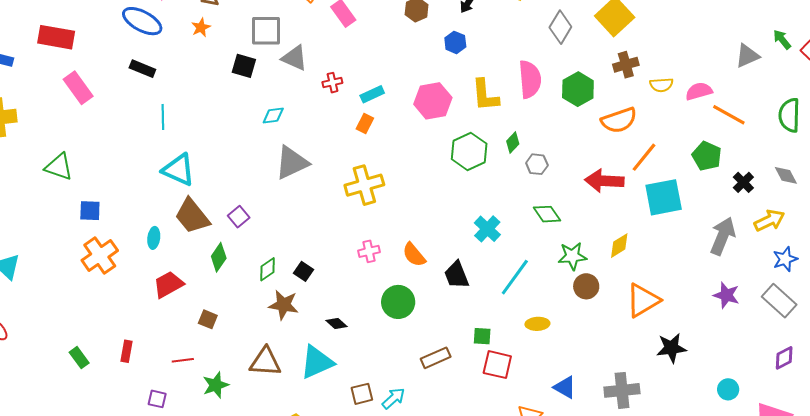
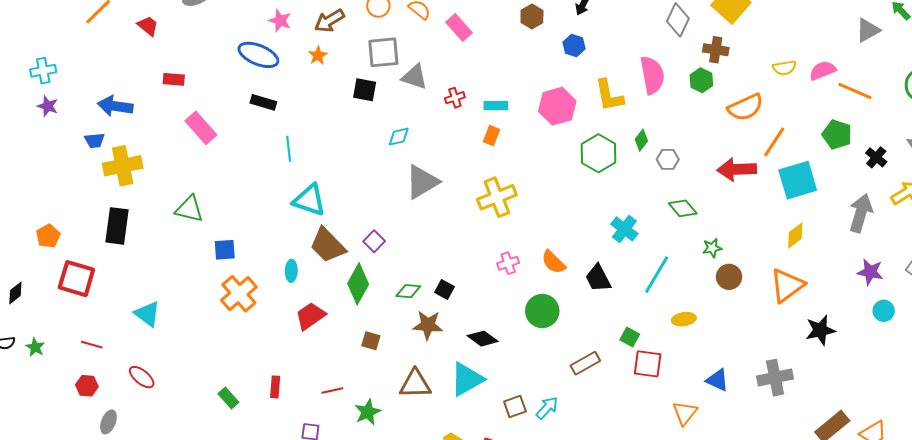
red rectangle: (56, 37) -> (174, 79), size x0.6
brown cross: (626, 65) -> (716, 50), moved, turned 30
green hexagon: (578, 89) -> (701, 80), size x0.7
cyan rectangle: (372, 94) -> (496, 106), turned 30
yellow diamond: (619, 246) -> (795, 235), moved
green star: (572, 256) -> (712, 248), size x0.7
green diamond: (219, 257) -> (358, 284), size x1.4
green diamond: (267, 269) -> (408, 291), turned 45
brown square: (208, 319) -> (371, 341), moved
black diamond: (337, 324) -> (483, 339), size x1.4
green square: (482, 336) -> (630, 337), turned 30
cyan circle: (728, 389) -> (884, 311), moved

